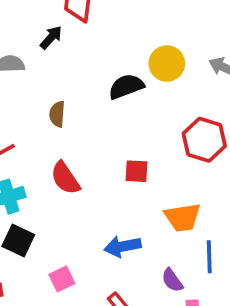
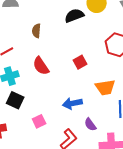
red square: (136, 171) -> (80, 62), turned -32
purple semicircle: (172, 280) -> (90, 124), moved

